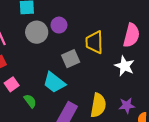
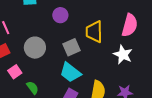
gray circle: (37, 32) -> (35, 48), moved
cyan trapezoid: (54, 82) -> (70, 72), moved

